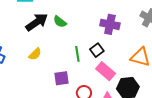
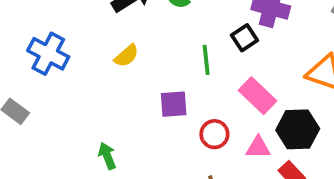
black square: (97, 50) -> (244, 38), moved

